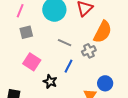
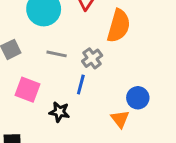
gray line: (65, 43) -> (57, 54), moved
gray cross: (89, 51) -> (92, 58), moved

